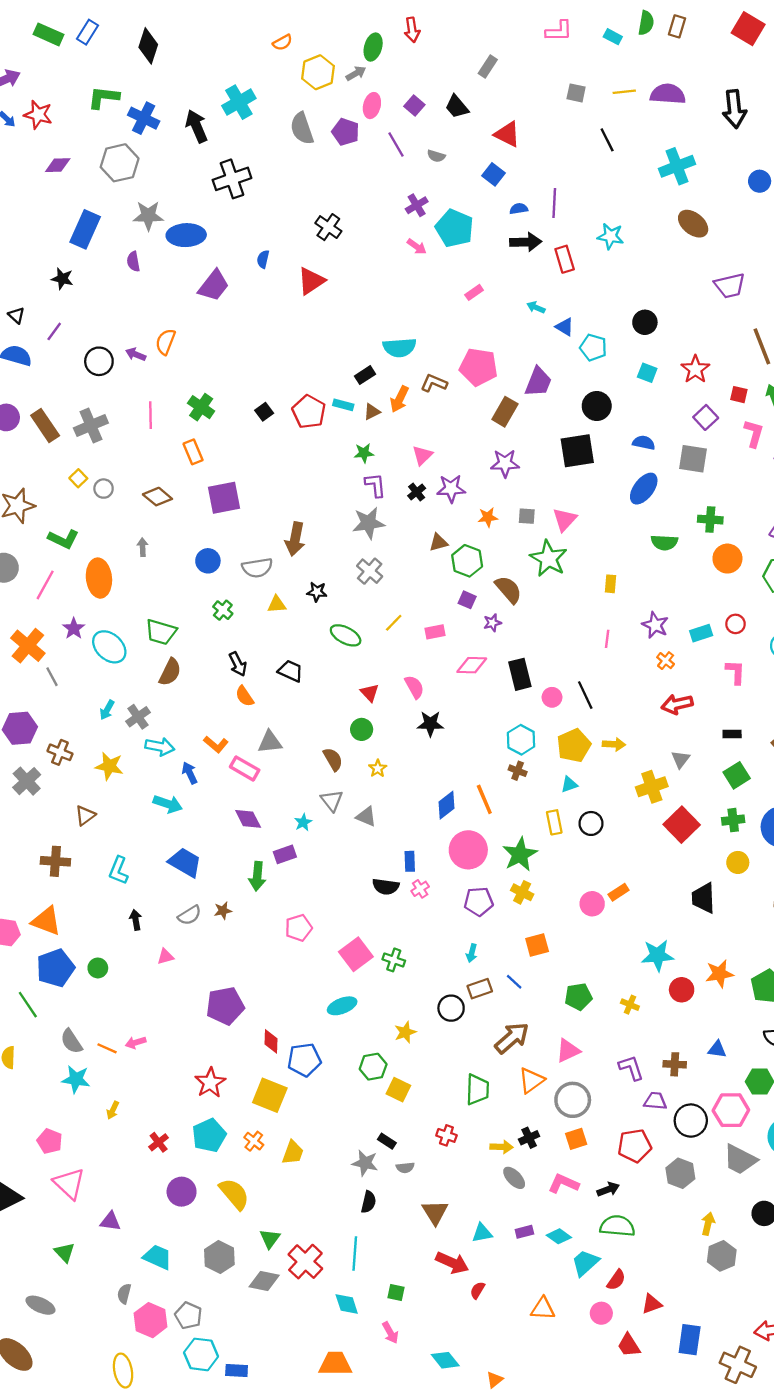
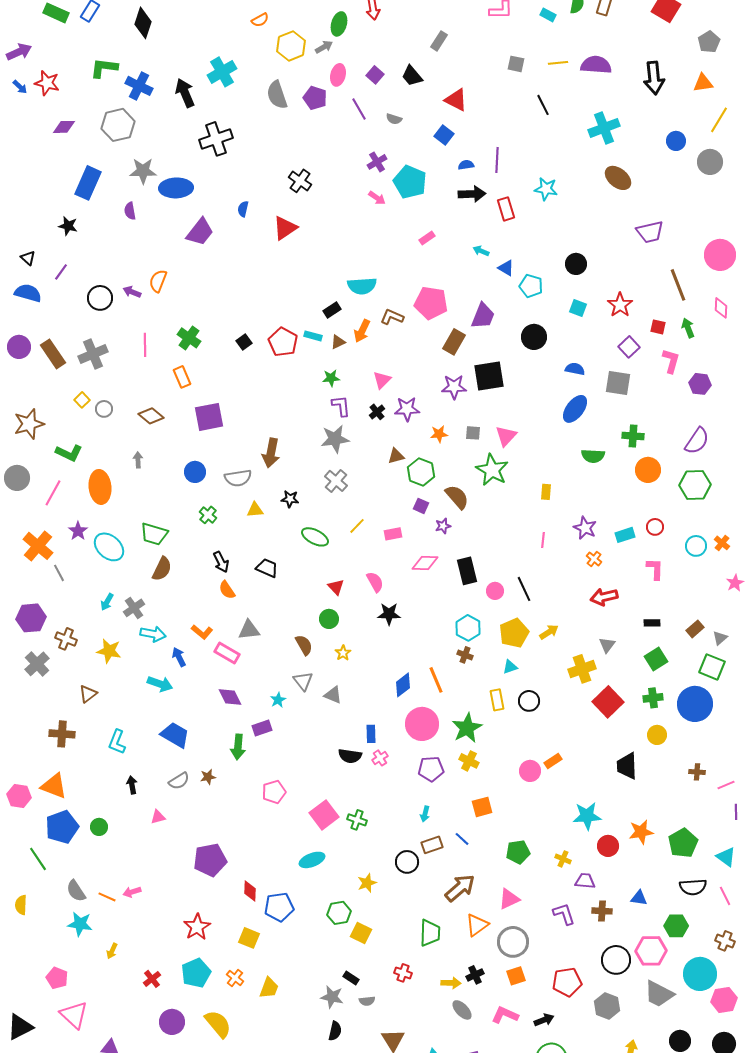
black square: (577, 451) -> (489, 376), moved
yellow arrow: (614, 744) -> (549, 632), turned -36
yellow square: (270, 1095) -> (249, 938), size x0.7
purple trapezoid: (655, 1101) -> (585, 881), moved

